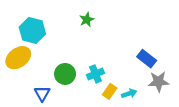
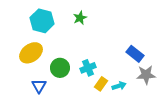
cyan hexagon: (32, 30) -> (42, 21), moved
yellow ellipse: (18, 58) -> (31, 53), moved

